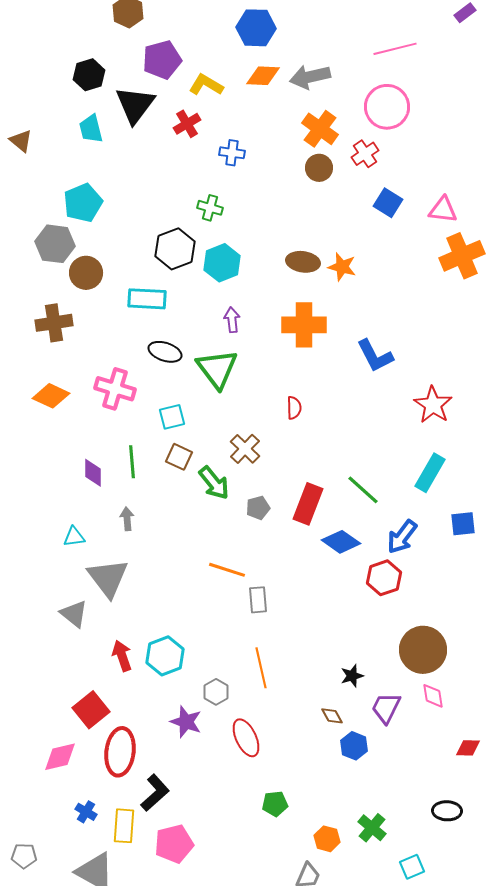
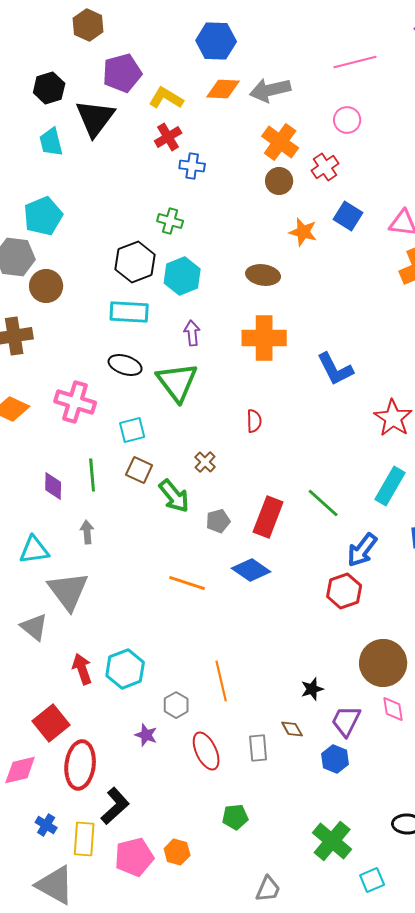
pink circle: (387, 107) -> (347, 120), size x0.6
red cross: (187, 124) -> (168, 137), moved
orange star: (342, 267) -> (303, 232), moved
cyan rectangle: (147, 299) -> (129, 312), moved
brown cross: (245, 449) -> (205, 462), size x0.7
cyan triangle: (74, 537) -> (34, 550), size x1.4
blue diamond: (341, 542) -> (251, 570), moved
gray rectangle: (258, 600) -> (258, 748), moved
purple star: (186, 722) -> (146, 735), size x0.7
blue hexagon: (354, 746) -> (335, 759), moved
green cross: (372, 828) -> (332, 841), size x1.4
orange hexagon: (327, 839) -> (177, 852), moved

